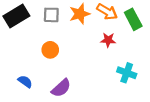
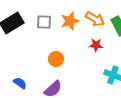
orange circle: (50, 50) -> (56, 59), moved

